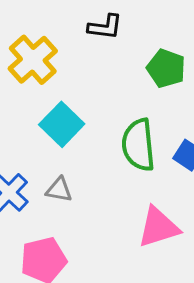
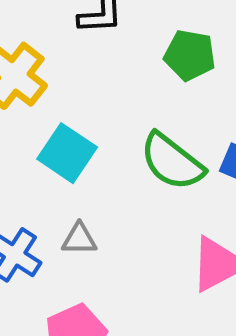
green semicircle: (138, 145) -> (172, 162), turned -36

